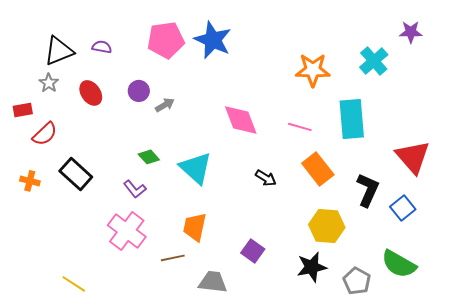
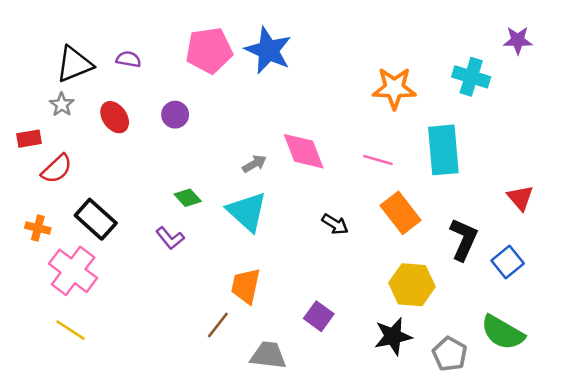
cyan cross: (374, 61) -> (471, 77), turned -32
gray arrow: (165, 105) -> (254, 164), moved
red triangle: (413, 157) -> (520, 198), size x0.6
pink cross: (127, 231) -> (73, 271), moved
brown line: (173, 258) -> (218, 325), turned -40
yellow line: (74, 284) -> (71, 330), moved

